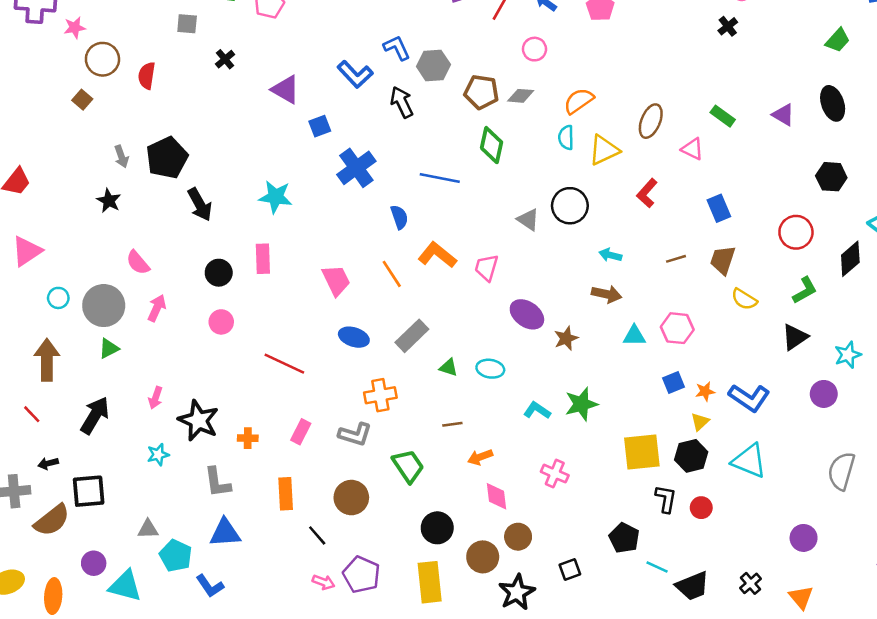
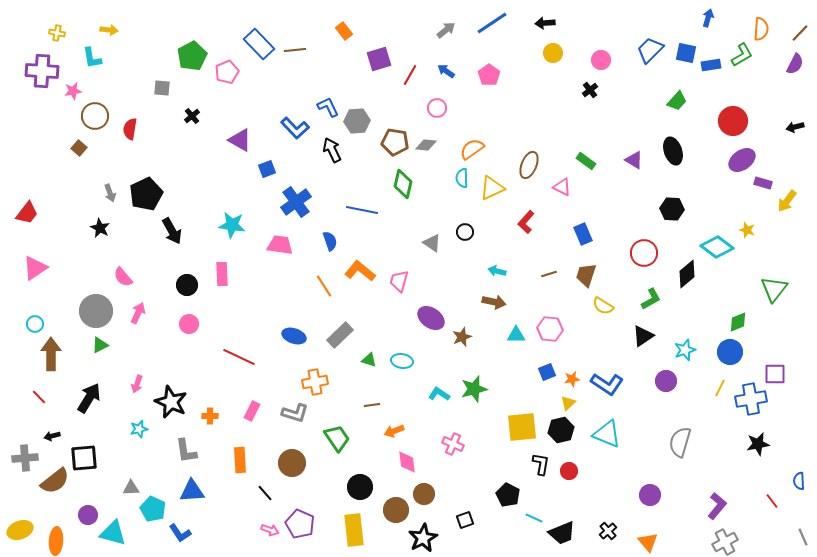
black circle: (570, 206) -> (465, 232), size x0.6
pink trapezoid: (336, 280) -> (280, 245), moved, turned -56
cyan circle: (58, 298) -> (35, 324), moved

